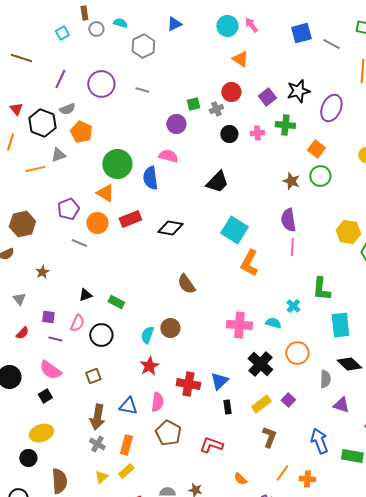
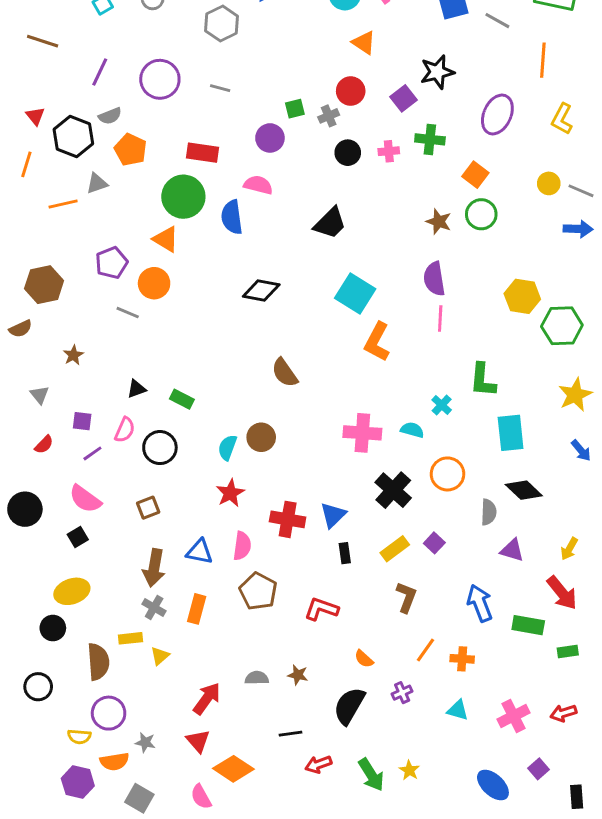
black star: (298, 91) -> (437, 72), moved
red rectangle: (130, 219) -> (202, 153), moved, turned 30
purple line: (55, 339) -> (92, 453), turned -48
yellow rectangle: (126, 471) -> (131, 638), moved, turned 35

